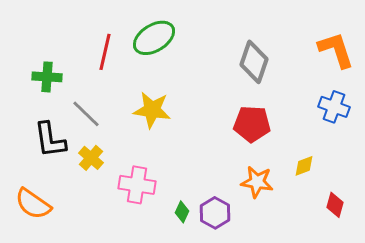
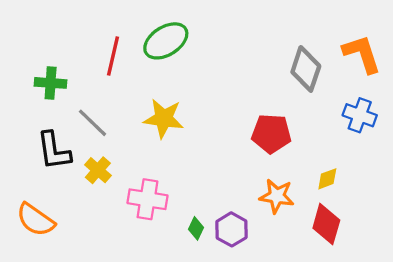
gray diamond: (254, 62) -> (306, 69), moved
red diamond: (335, 205) -> (326, 224), moved, size x1.5

